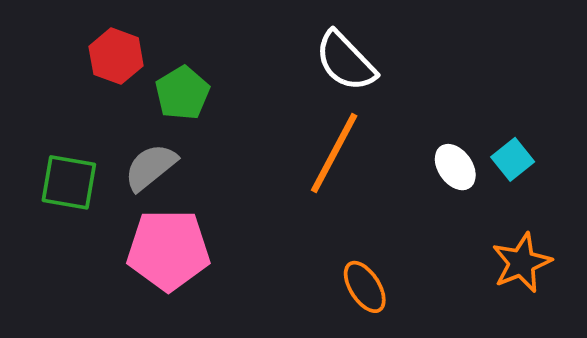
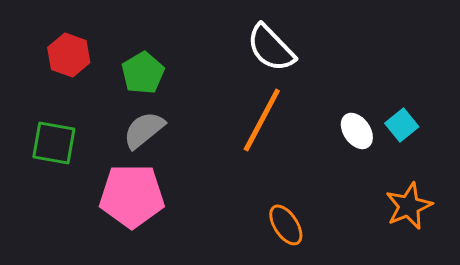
red hexagon: (116, 56) -> (69, 55), moved
gray semicircle: (150, 167) -> (144, 130), moved

